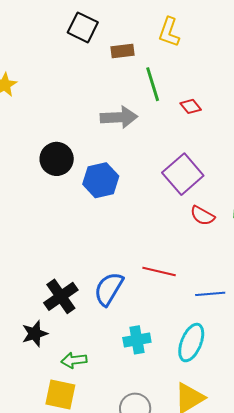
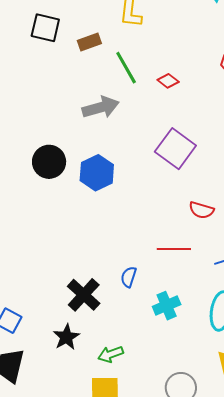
red semicircle: (202, 216) -> (201, 210), moved
blue semicircle: (109, 289) -> (129, 277), size x0.6
cyan cross: (137, 340) -> (167, 306), moved

